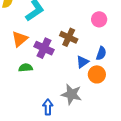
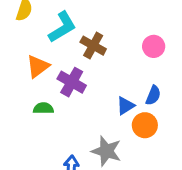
brown cross: (69, 37) -> (93, 46), moved

